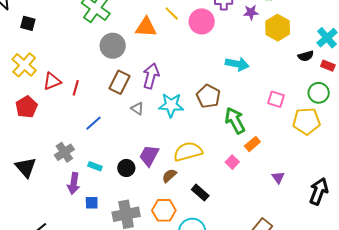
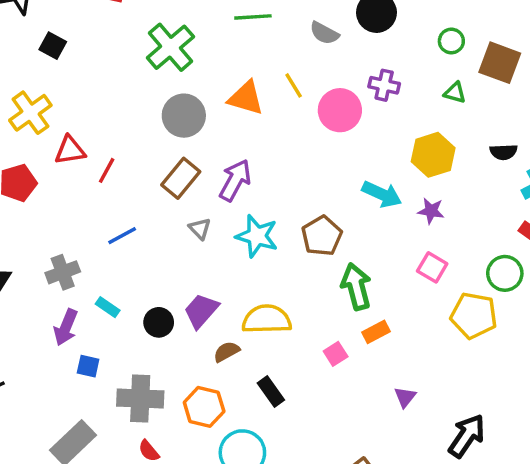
purple star: (251, 12) -> (431, 211), moved
yellow hexagon: (278, 28) -> (433, 155), moved
black semicircle: (306, 56) -> (504, 152), moved

